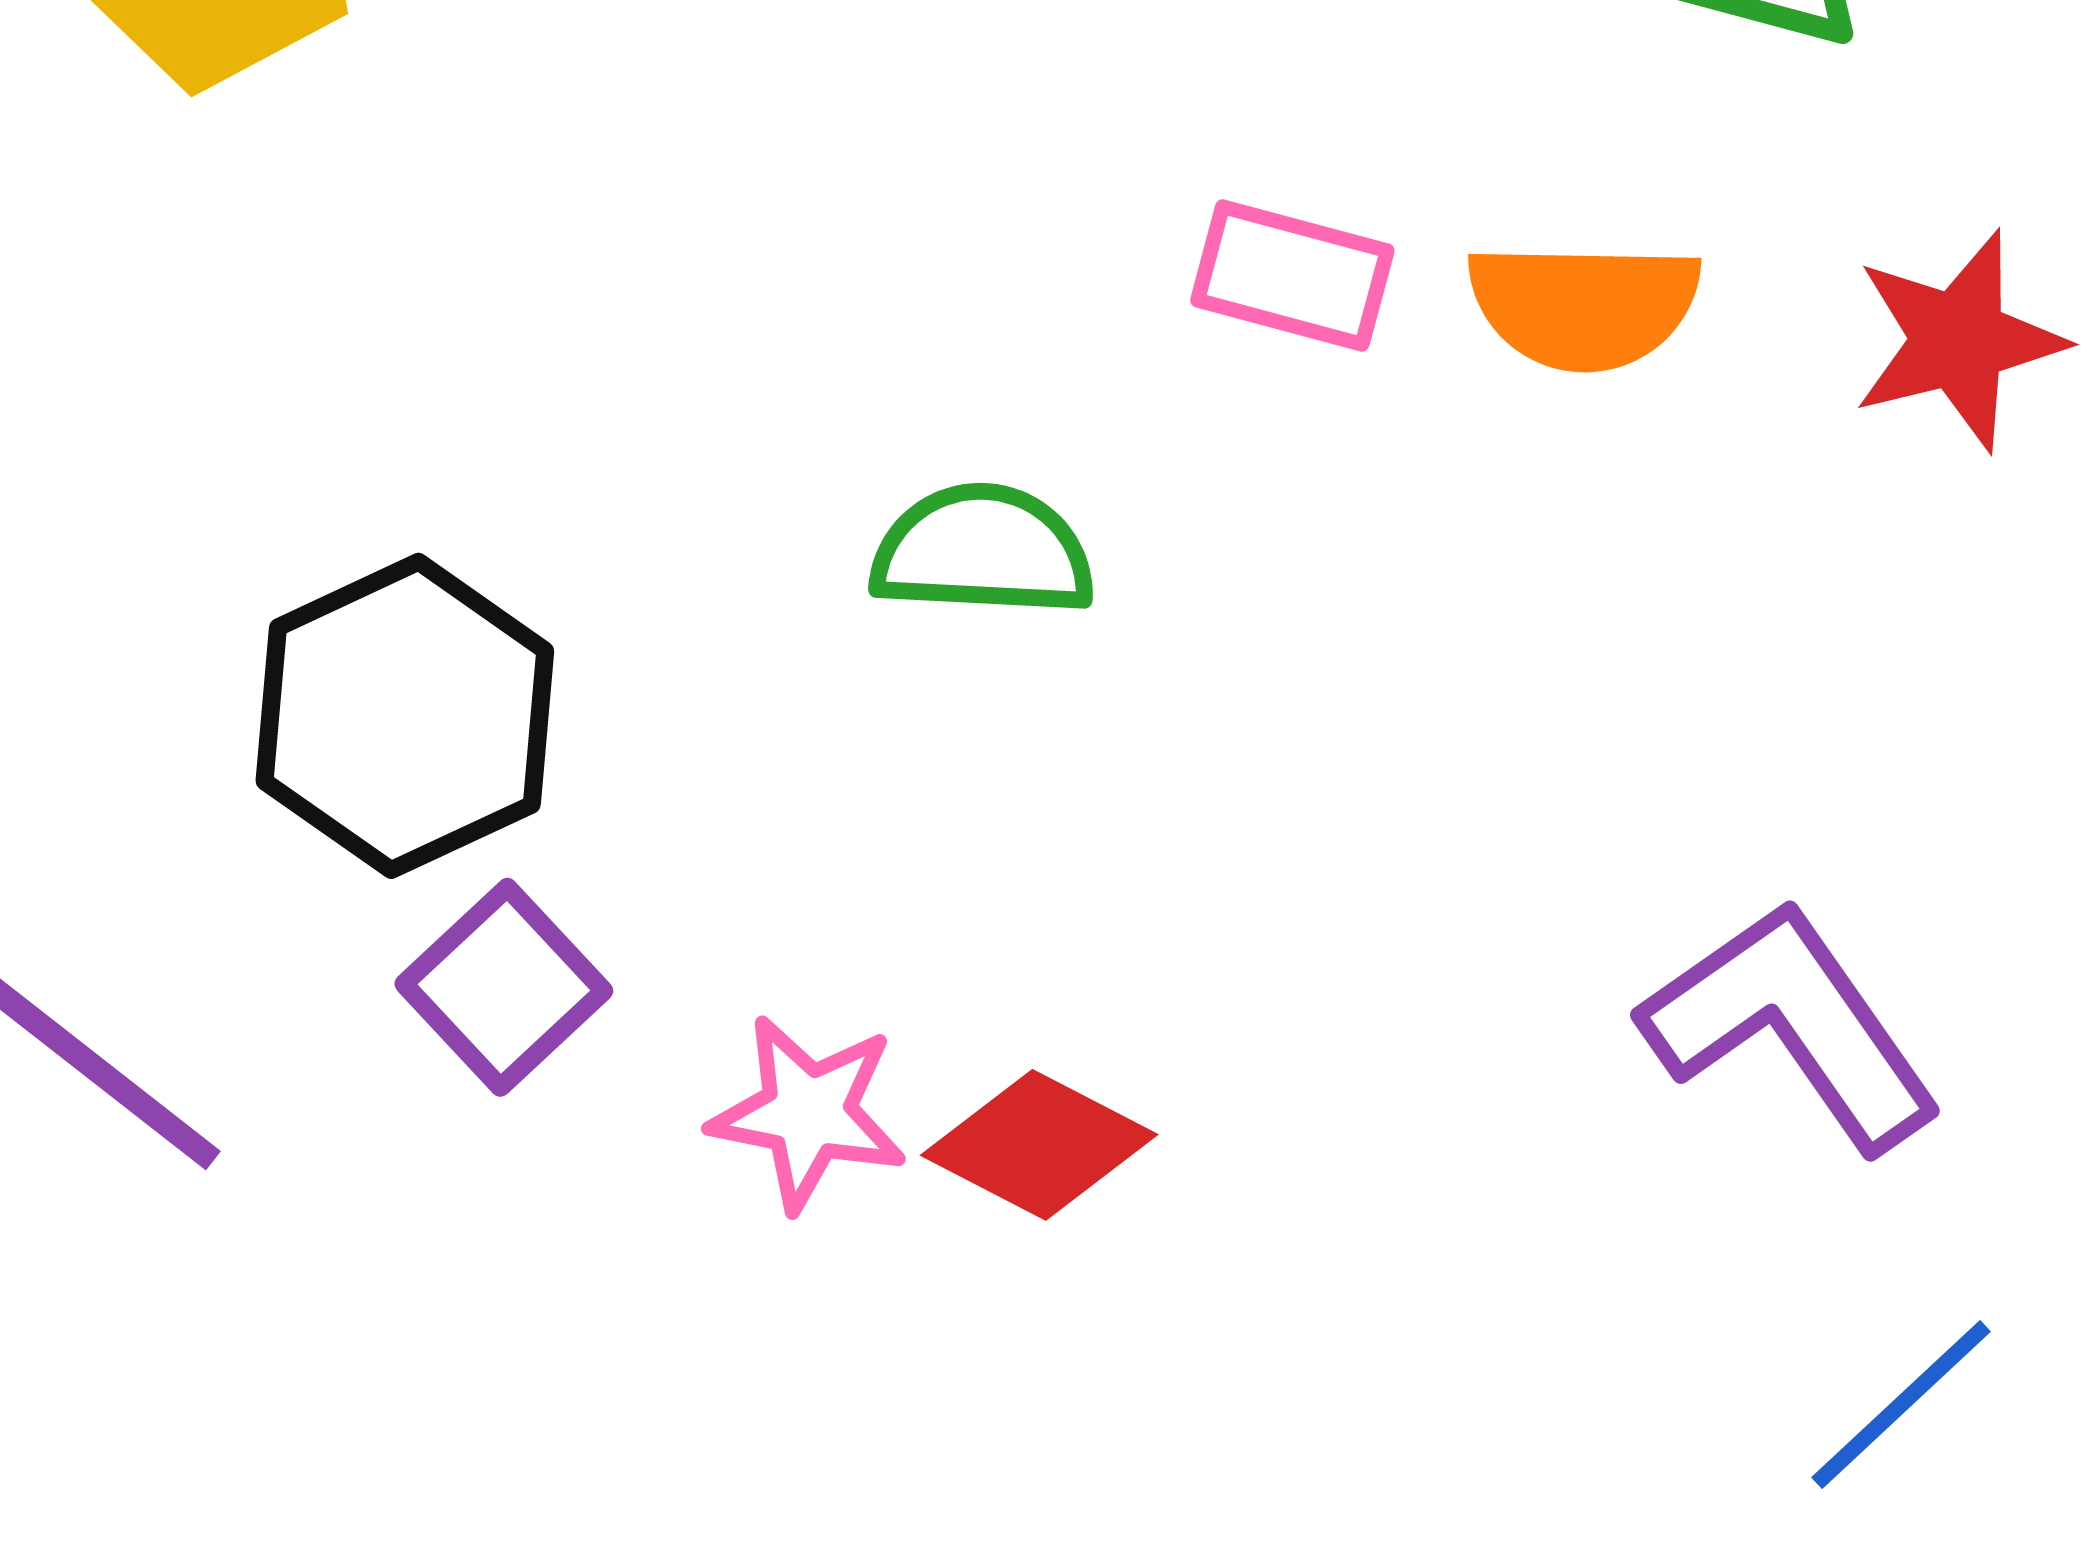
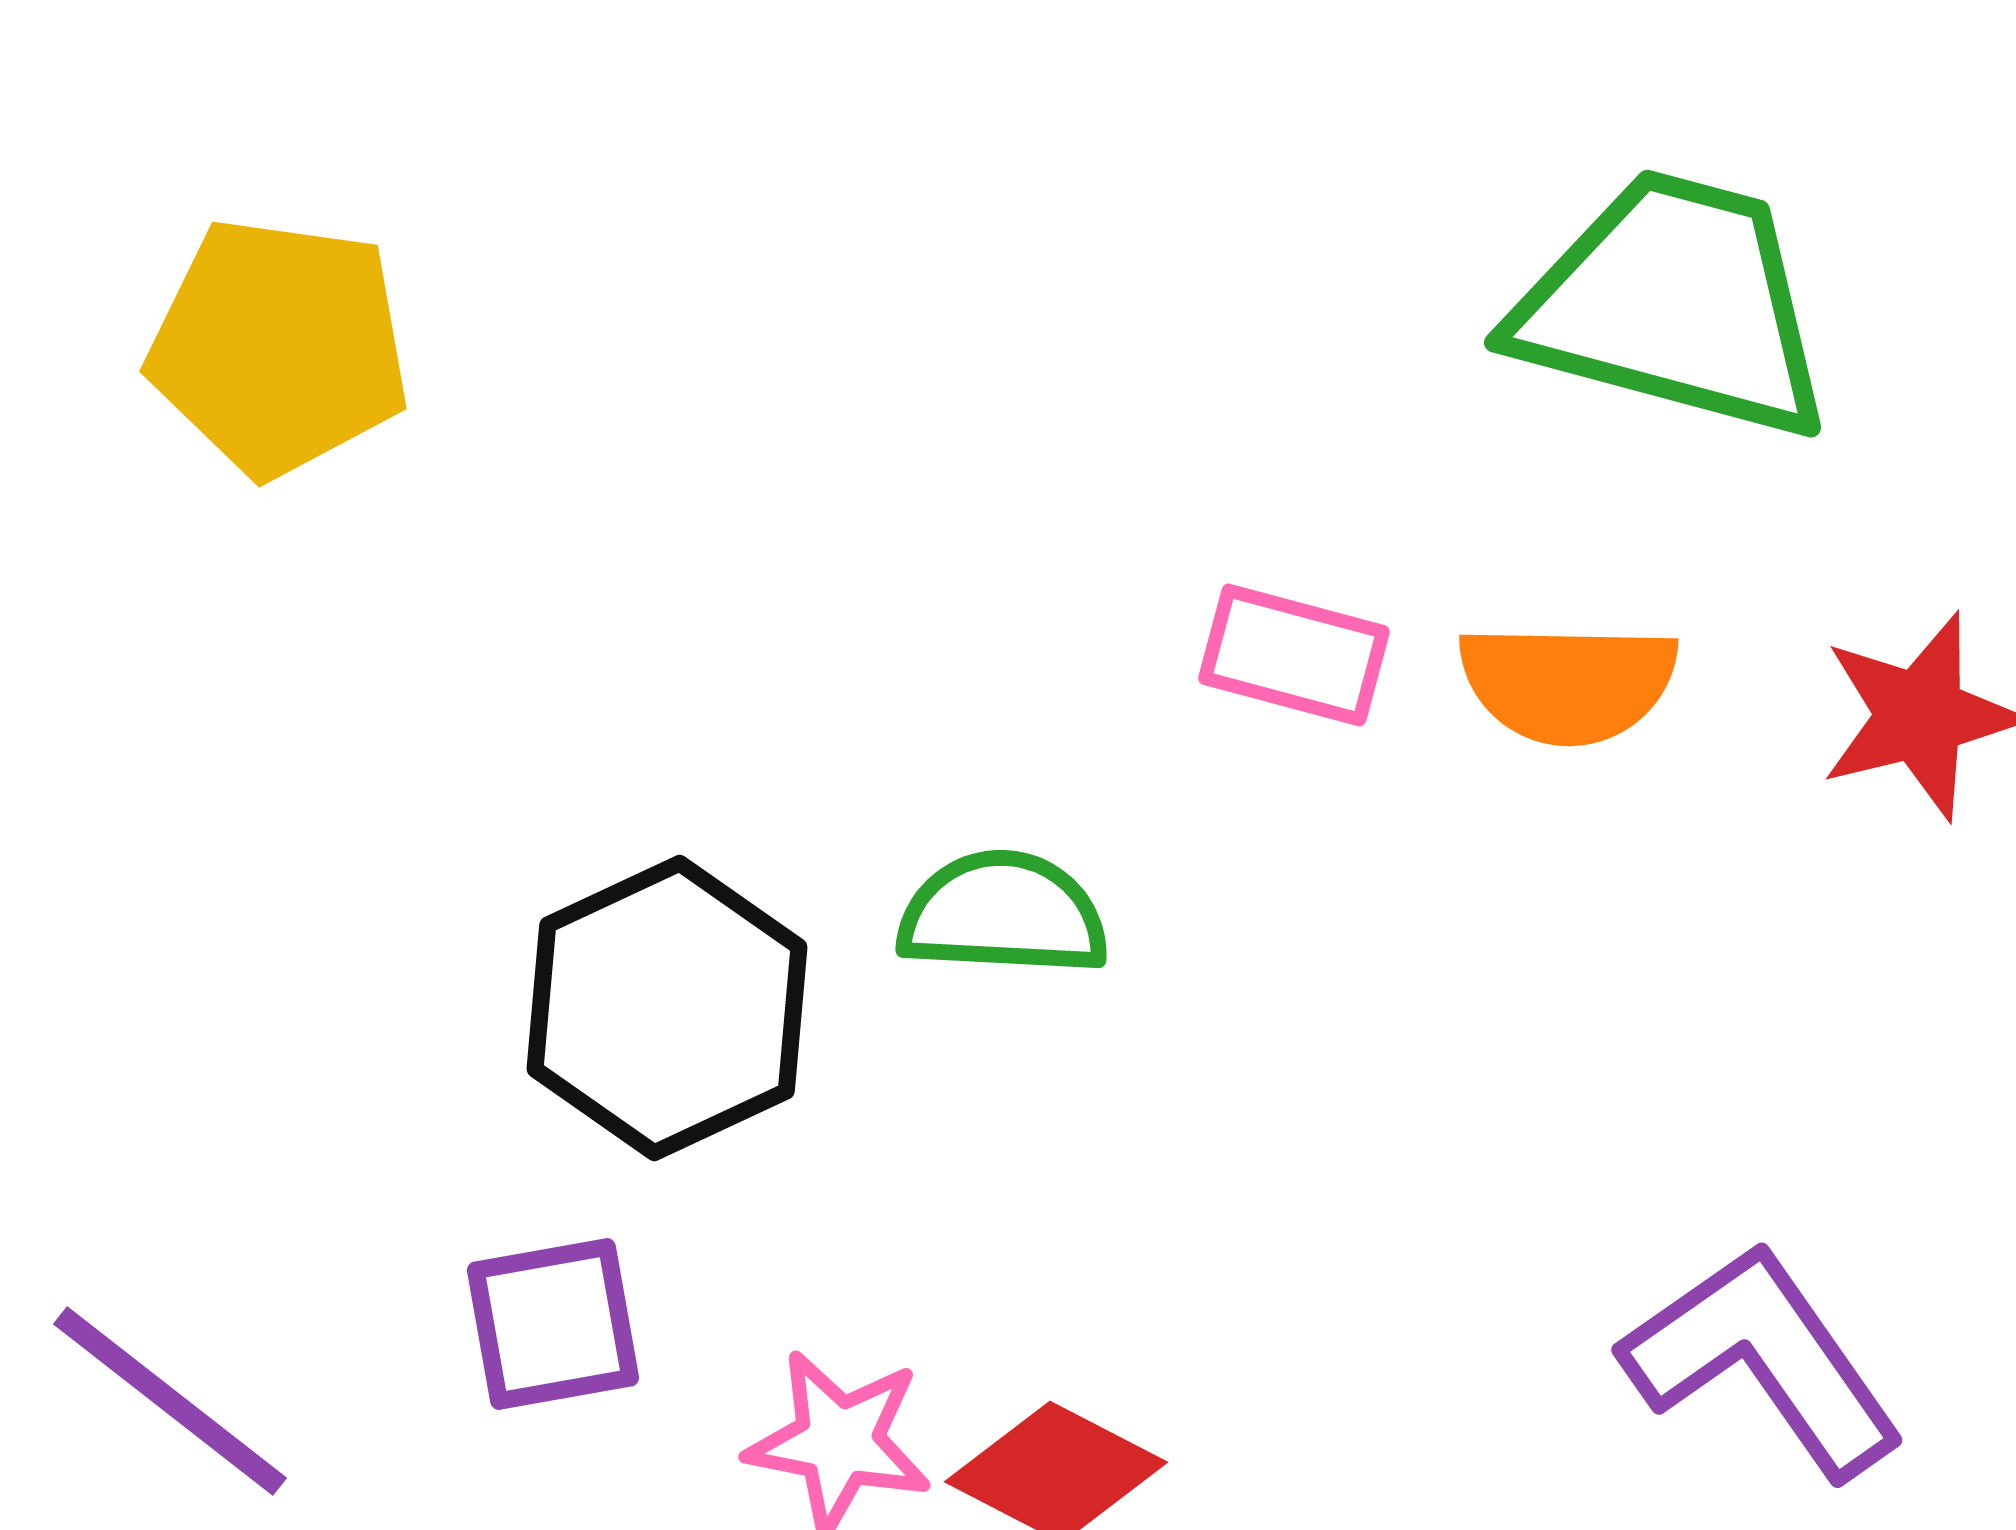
black hexagon: (405, 716) -> (667, 1008), moved
purple square: (504, 987) -> (553, 1324), turned 33

